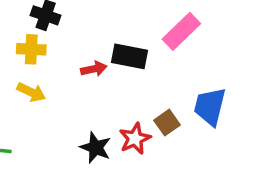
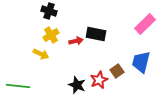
pink rectangle: (181, 31) -> (145, 24), moved
yellow cross: (31, 49) -> (51, 35), moved, turned -35

